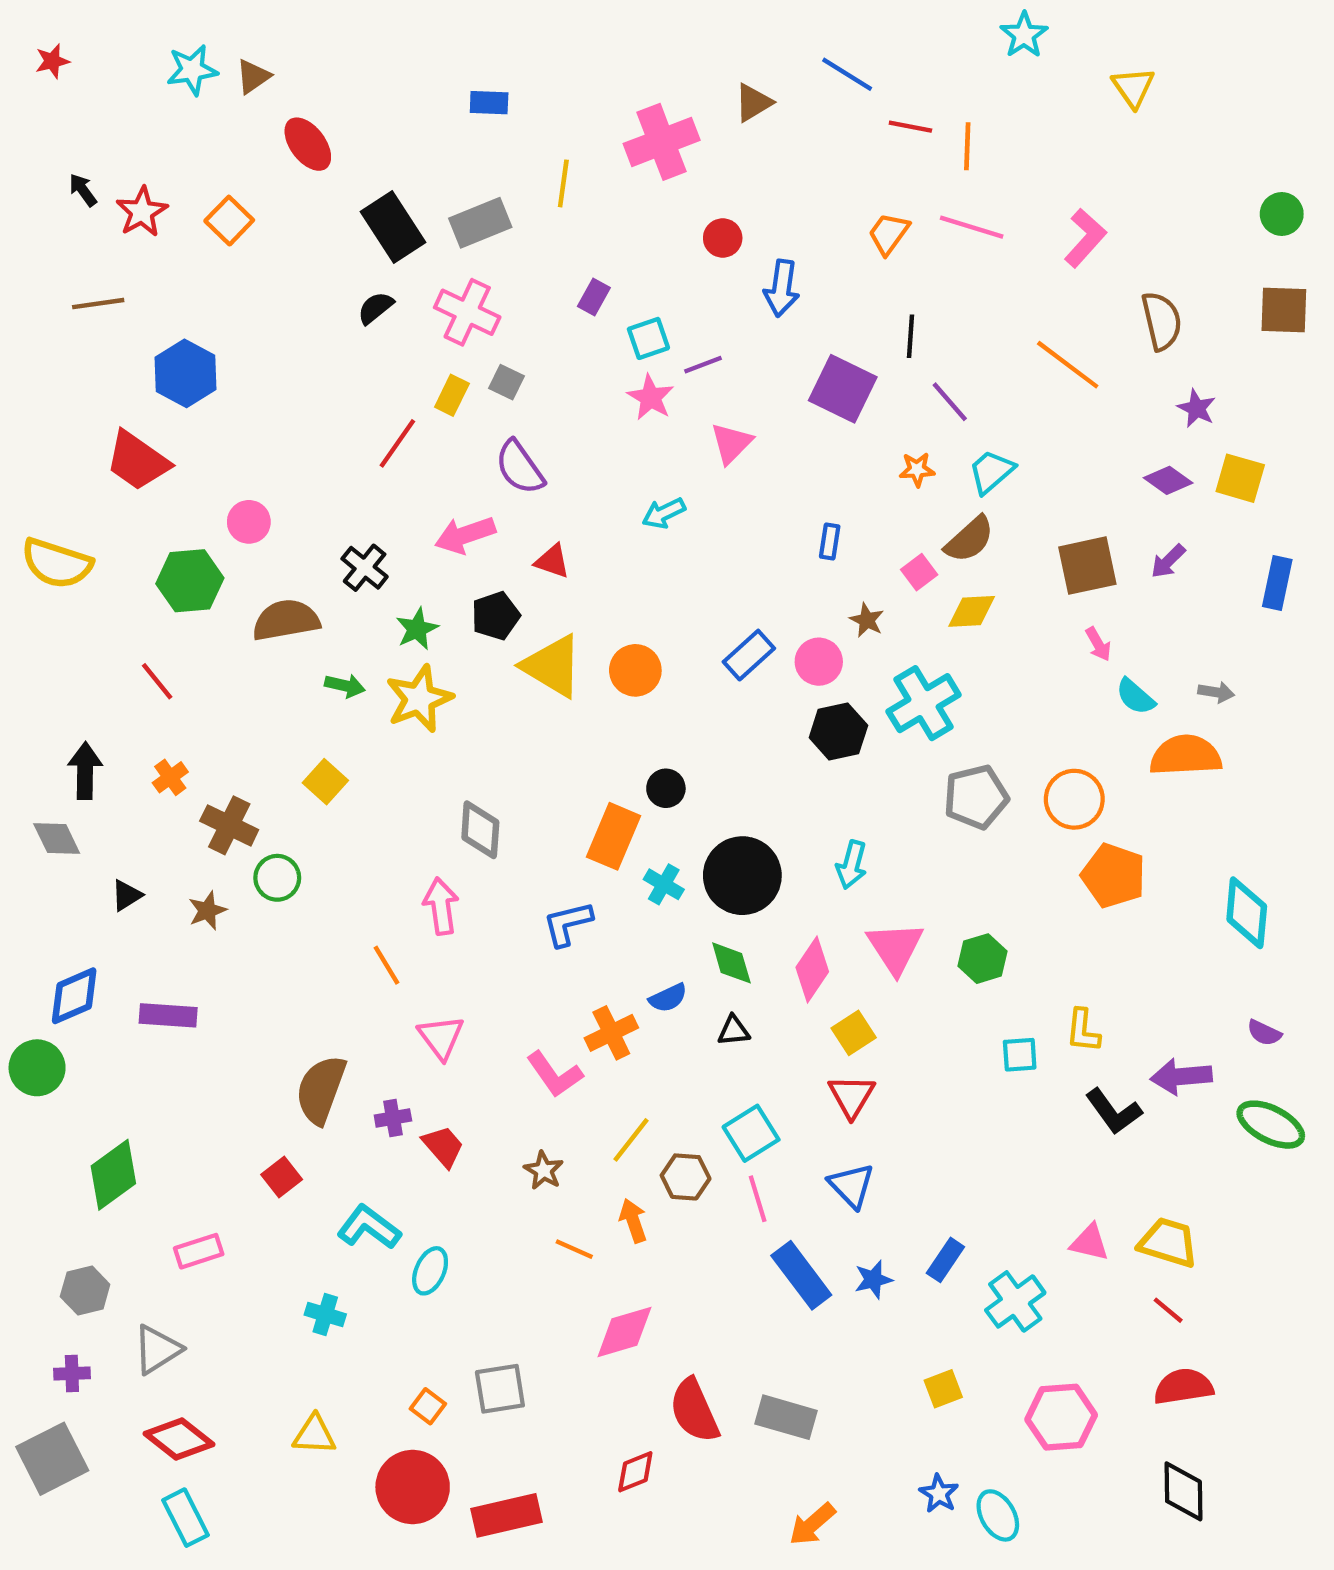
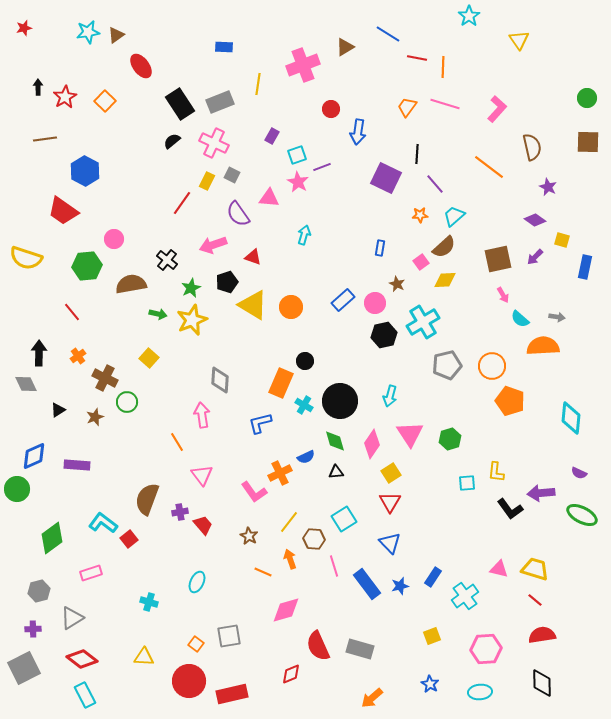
black arrow: (83, 190) -> (38, 87), turned 35
pink triangle: (731, 443) -> (269, 198), moved, turned 50
yellow square: (1240, 478) -> (562, 240), moved, size x0.7
cyan arrow: (664, 513) -> (304, 235), turned 132
pink line: (758, 1199) -> (334, 566), moved
cyan L-shape: (369, 1227) -> (103, 523), moved
cyan ellipse: (998, 1515) -> (480, 692), moved, turned -65

